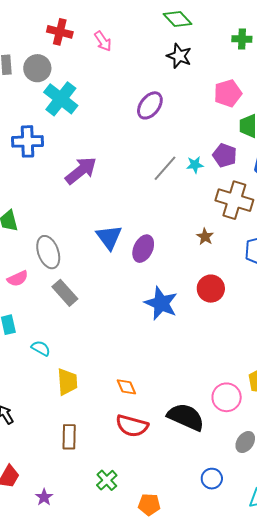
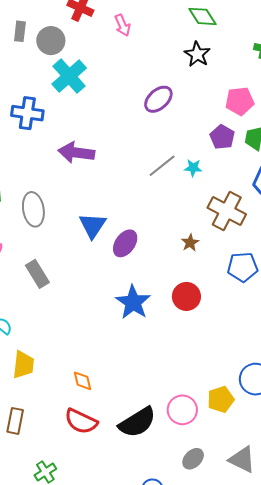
purple pentagon: (225, 155) -> (222, 137), moved
purple arrow: (81, 171) -> (76, 153), turned -144
gray ellipse: (48, 252) -> (33, 209), moved
black semicircle: (186, 417) -> (137, 422), turned 114

